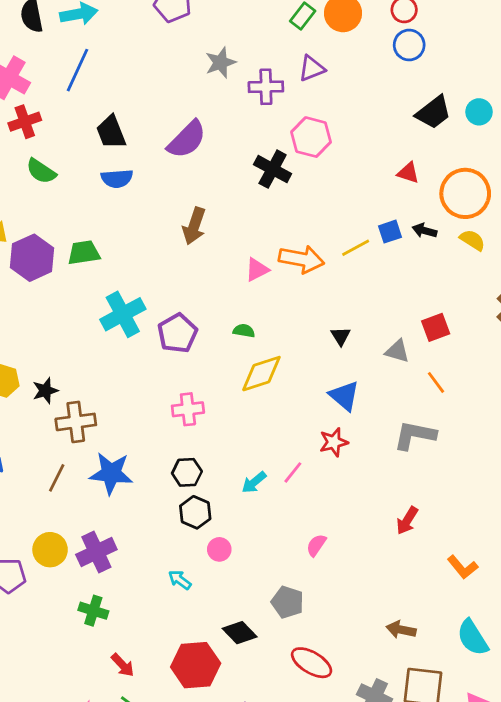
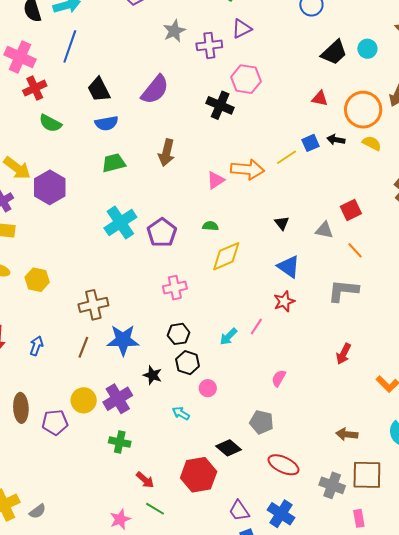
green trapezoid: (84, 253) -> (114, 163), moved
black star: (45, 391) -> (153, 375), moved, turned -30

